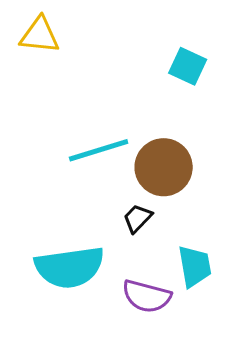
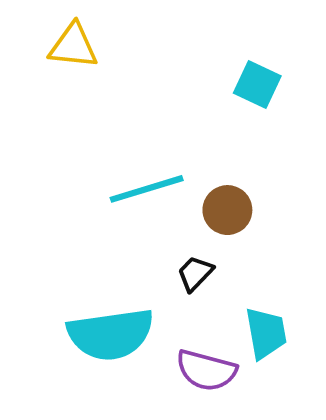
brown circle: (164, 167) -> (227, 210), size x0.7

